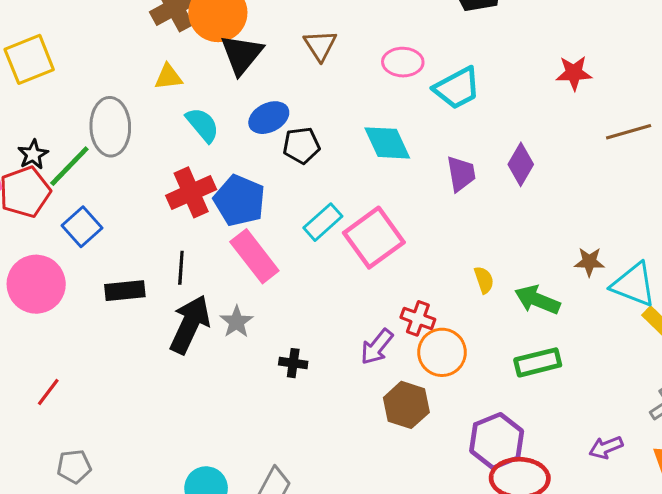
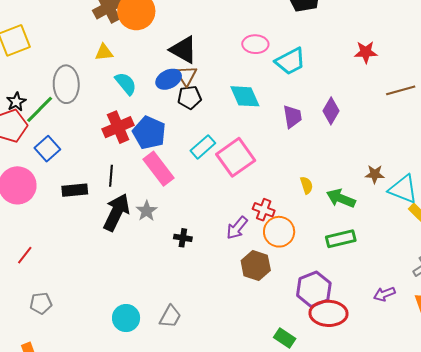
brown triangle: (320, 45) -> (186, 76), moved
black triangle: (242, 54) -> (183, 50), moved, turned -40

